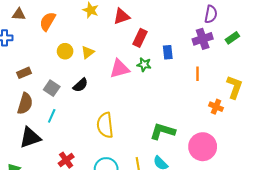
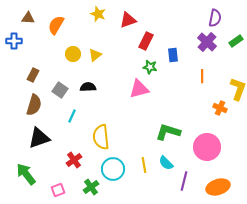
purple cross: (203, 39) -> (207, 42), turned -30
pink triangle: (119, 69) -> (139, 89), moved
brown rectangle: (24, 73) -> (33, 75), turned -40
black semicircle: (80, 85) -> (88, 87), turned -140
cyan line: (52, 116) -> (72, 116), moved
yellow semicircle: (105, 125) -> (101, 137), moved

